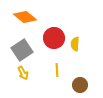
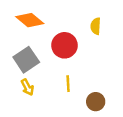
yellow semicircle: (75, 44) -> (96, 26), moved

